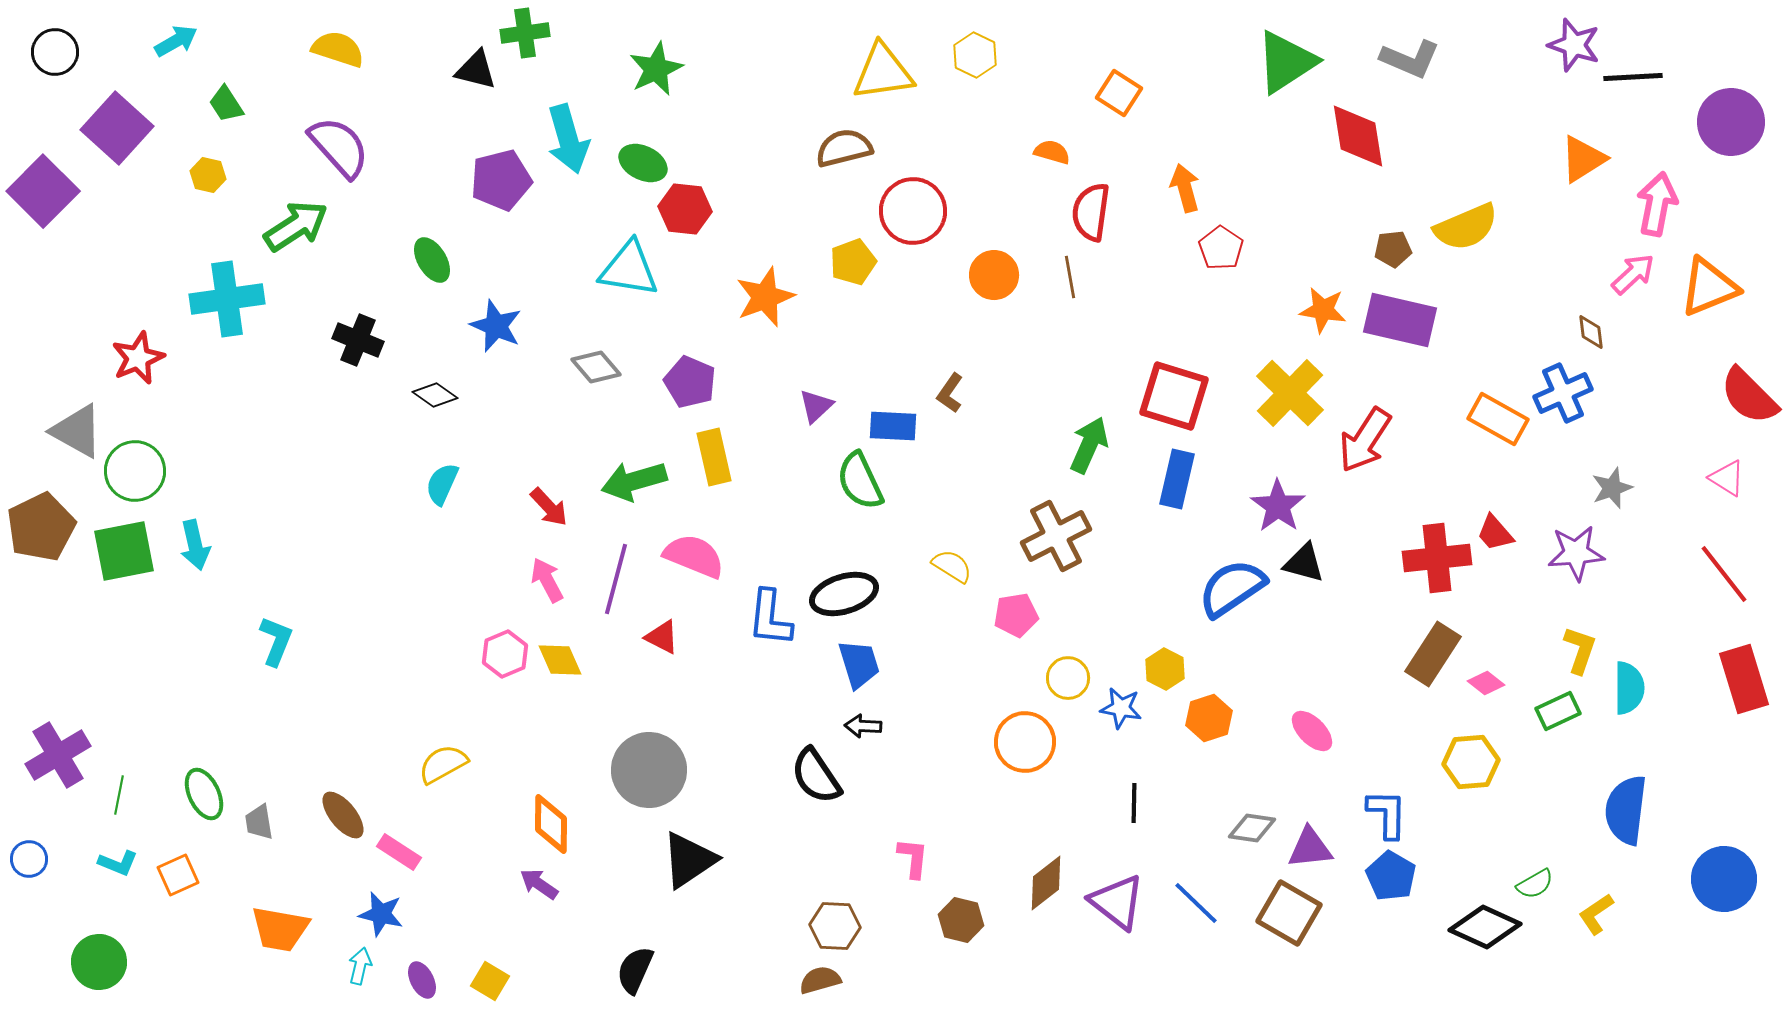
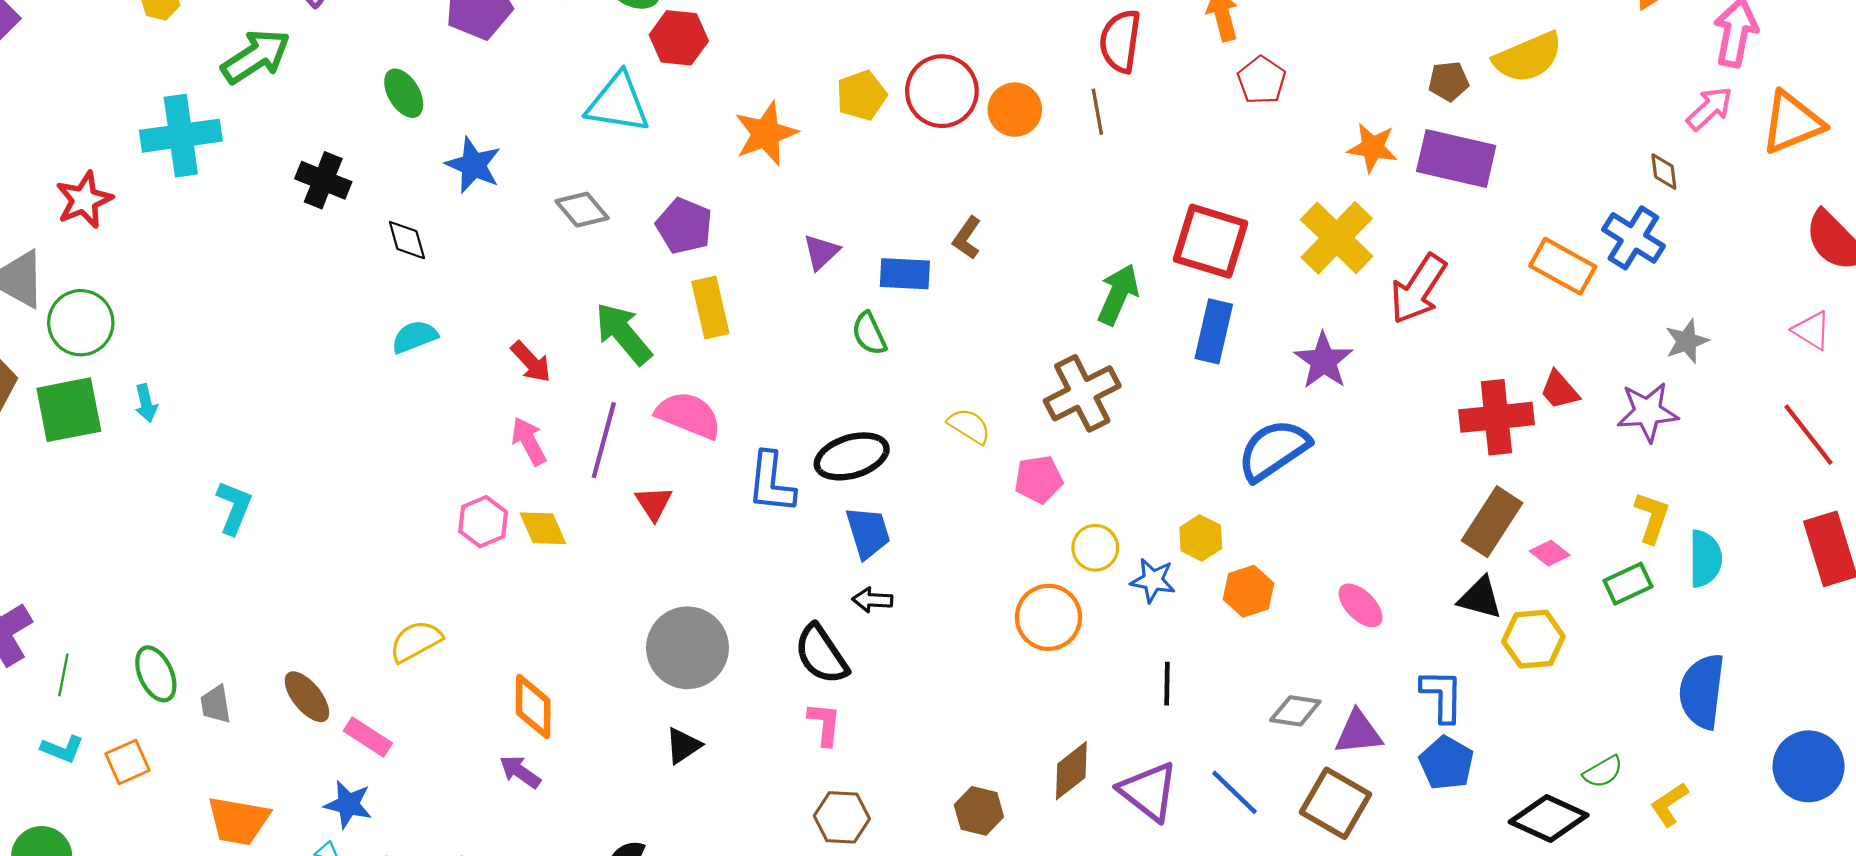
red circle: (913, 211) -> (942, 91), moved
blue cross: (1563, 393) -> (1633, 238), turned -34
black diamond: (435, 395) -> (407, 240), turned 39
green arrow: (634, 481) -> (623, 334), turned 66
green semicircle: (860, 481) -> (869, 334), size x0.7
cyan semicircle: (442, 484) -> (415, 337), turned 45
cyan arrow: (195, 545) -> (146, 403), size x0.7
black triangle: (1304, 563) -> (1480, 598), moved
red triangle: (662, 637) -> (654, 503), turned 30
gray circle: (649, 770) -> (688, 648), moved
pink L-shape: (913, 858) -> (824, 724), moved
black triangle: (689, 860) -> (683, 746), size x0.6

